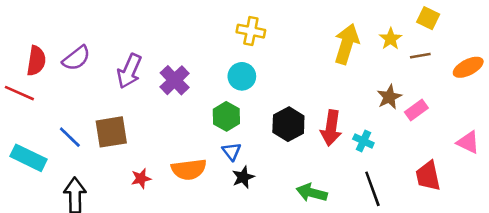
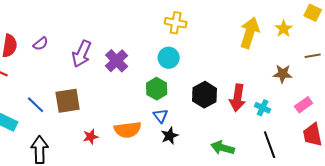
brown line: (420, 56) -> (313, 56), moved
purple semicircle: (76, 58) -> (41, 44), size x0.7
brown star: (389, 97) -> (283, 74), turned 30
pink rectangle: (416, 110) -> (304, 105), moved

